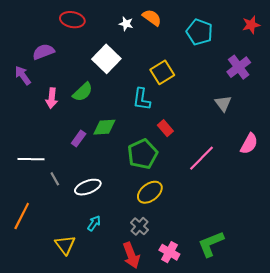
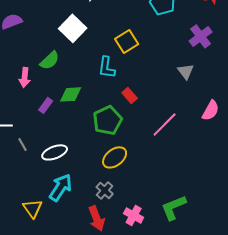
pink arrow: (52, 98) -> (25, 77), moved
cyan arrow: (94, 223) -> (61, 187), size x1.8

